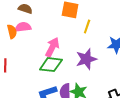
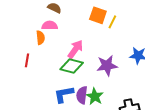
yellow line: (87, 27) -> (112, 22), moved
orange semicircle: (12, 32) -> (40, 38), moved

